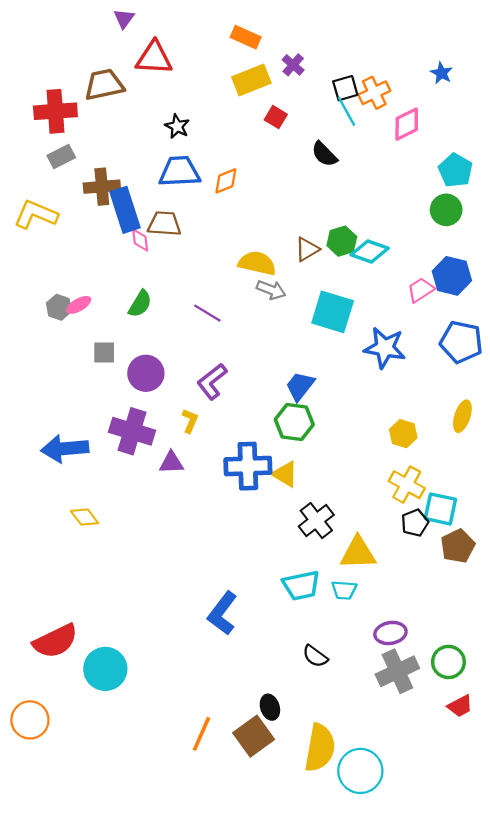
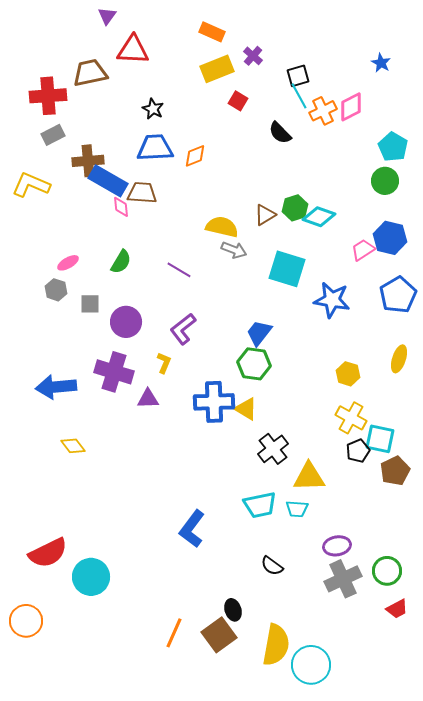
orange cross: (374, 93) -> (323, 111), moved
blue rectangle: (125, 210) -> (108, 181), turned -42
gray hexagon: (59, 307) -> (56, 290), moved
blue pentagon: (461, 342) -> (398, 295), turned 30

